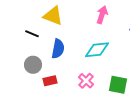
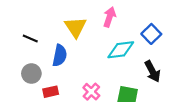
yellow triangle: (53, 16) -> (76, 27), moved, turned 35
cyan diamond: (97, 50) -> (121, 50), moved

